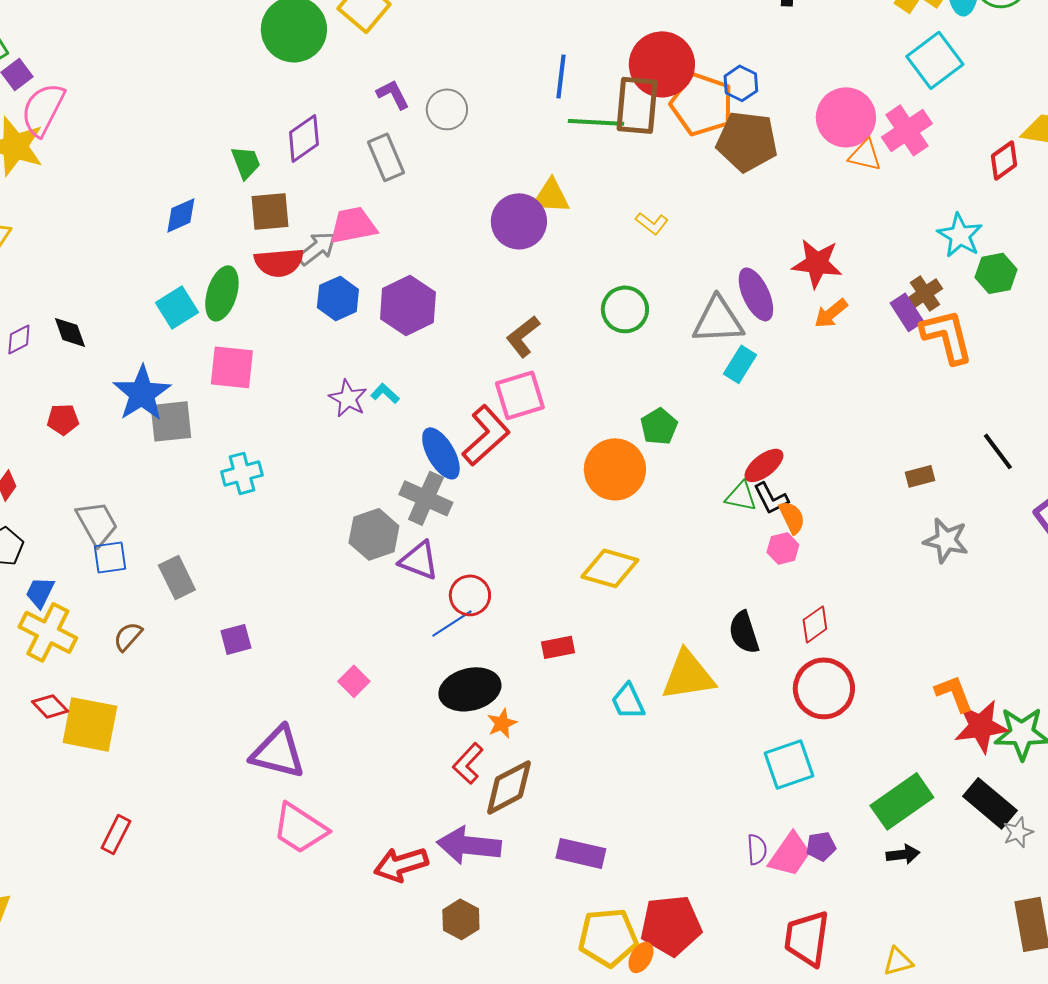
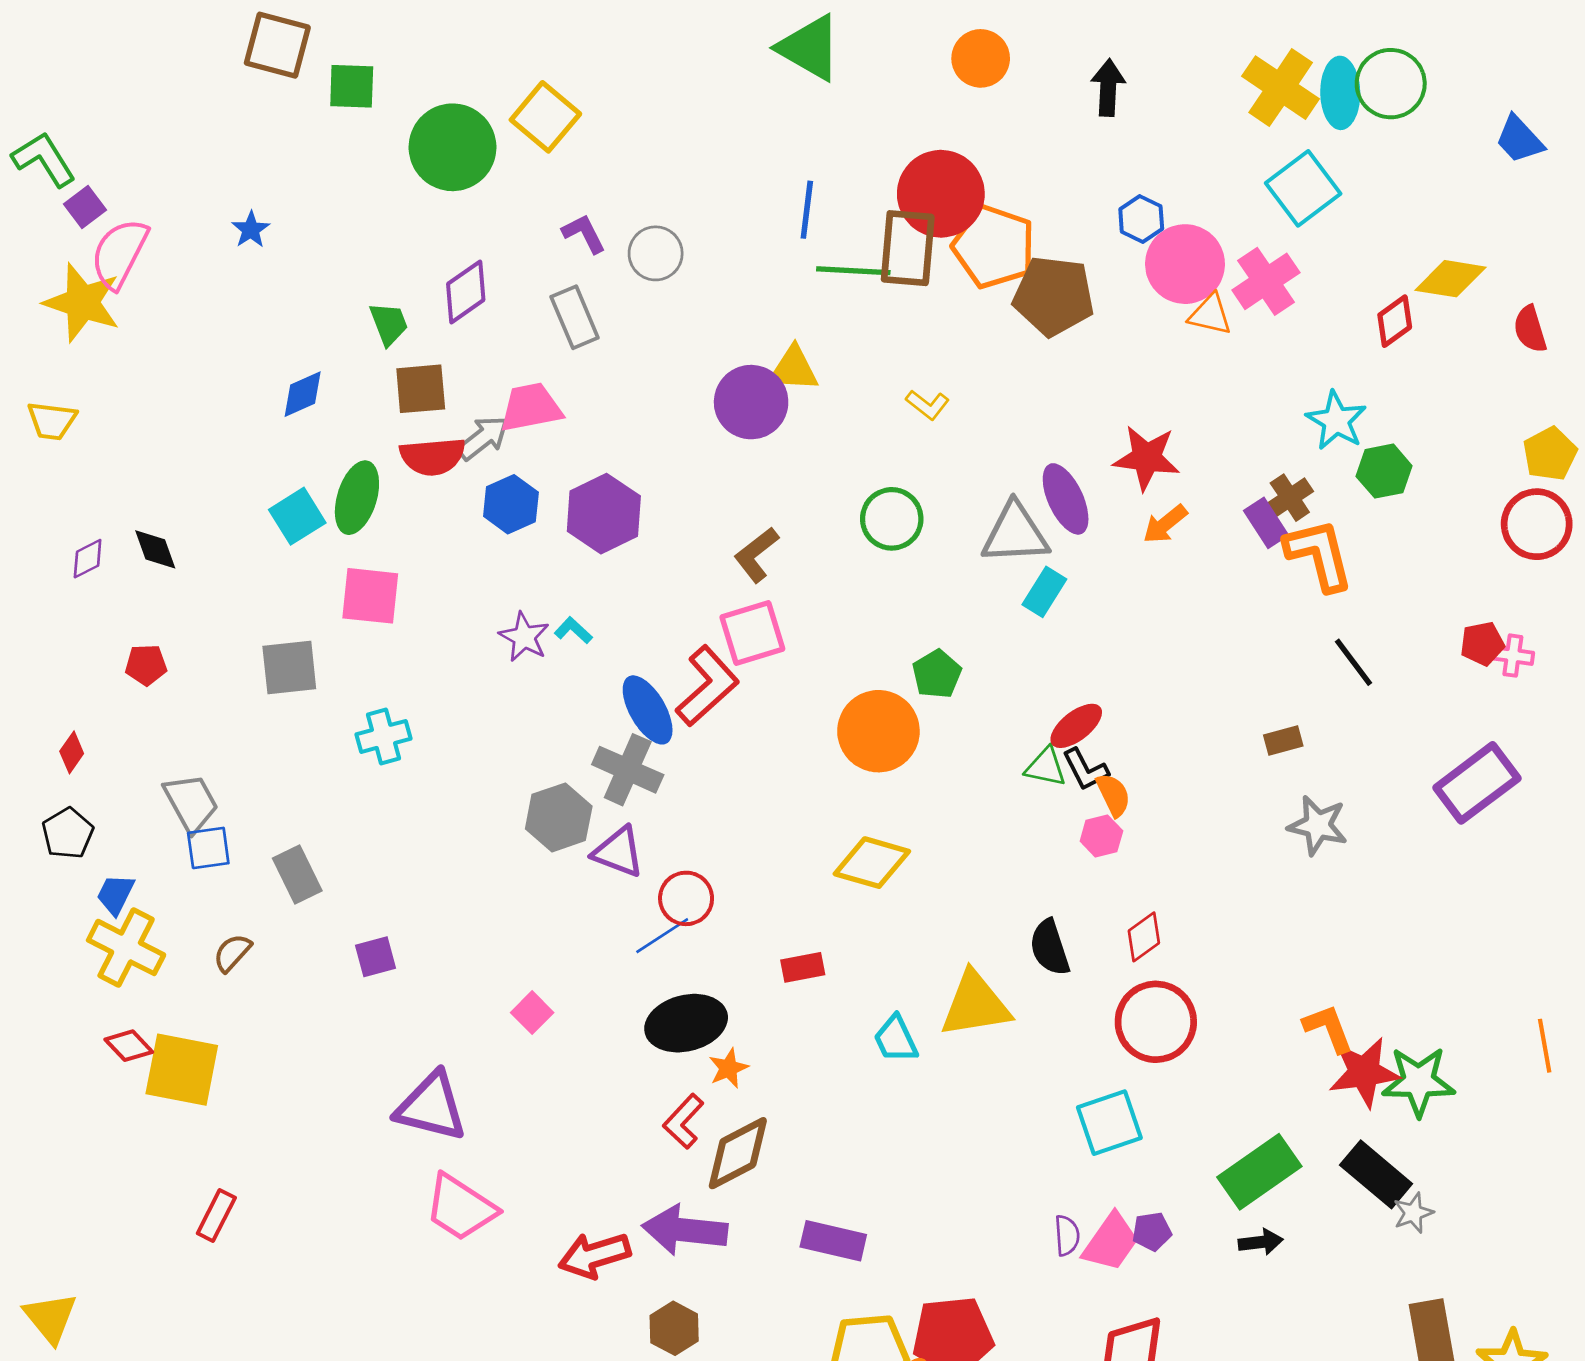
blue hexagon: (741, 83) -> (1141, 219), moved
blue star: (142, 393) -> (251, 230), moved, size x0.5
black line: (998, 451) -> (1354, 662), moved

